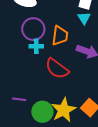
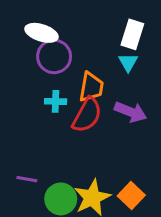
purple circle: (33, 29) -> (54, 56), moved
red semicircle: (57, 69) -> (87, 115), moved, turned -100

